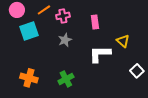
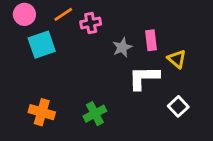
pink rectangle: (95, 22) -> (151, 40), moved
gray star: (65, 40) -> (122, 47), moved
white square: (137, 71) -> (178, 106), moved

